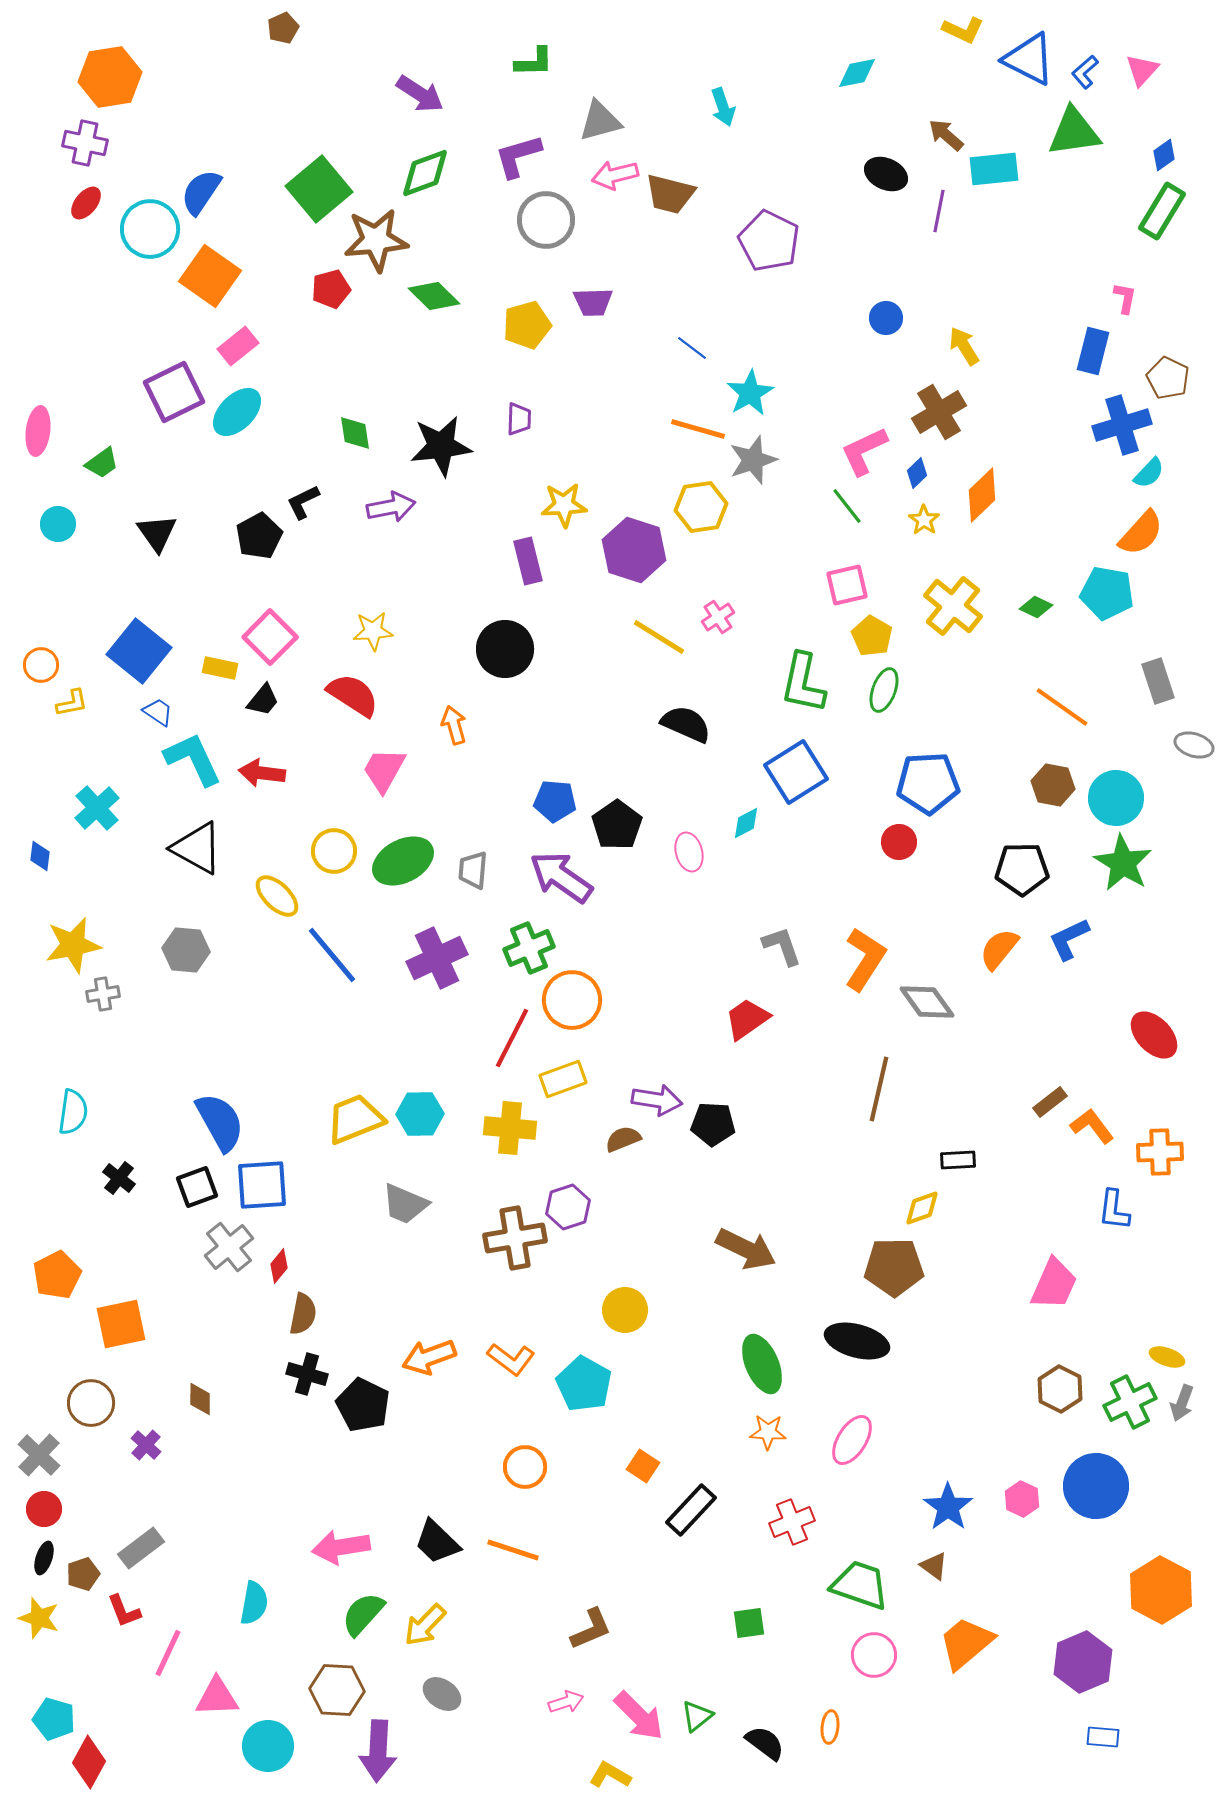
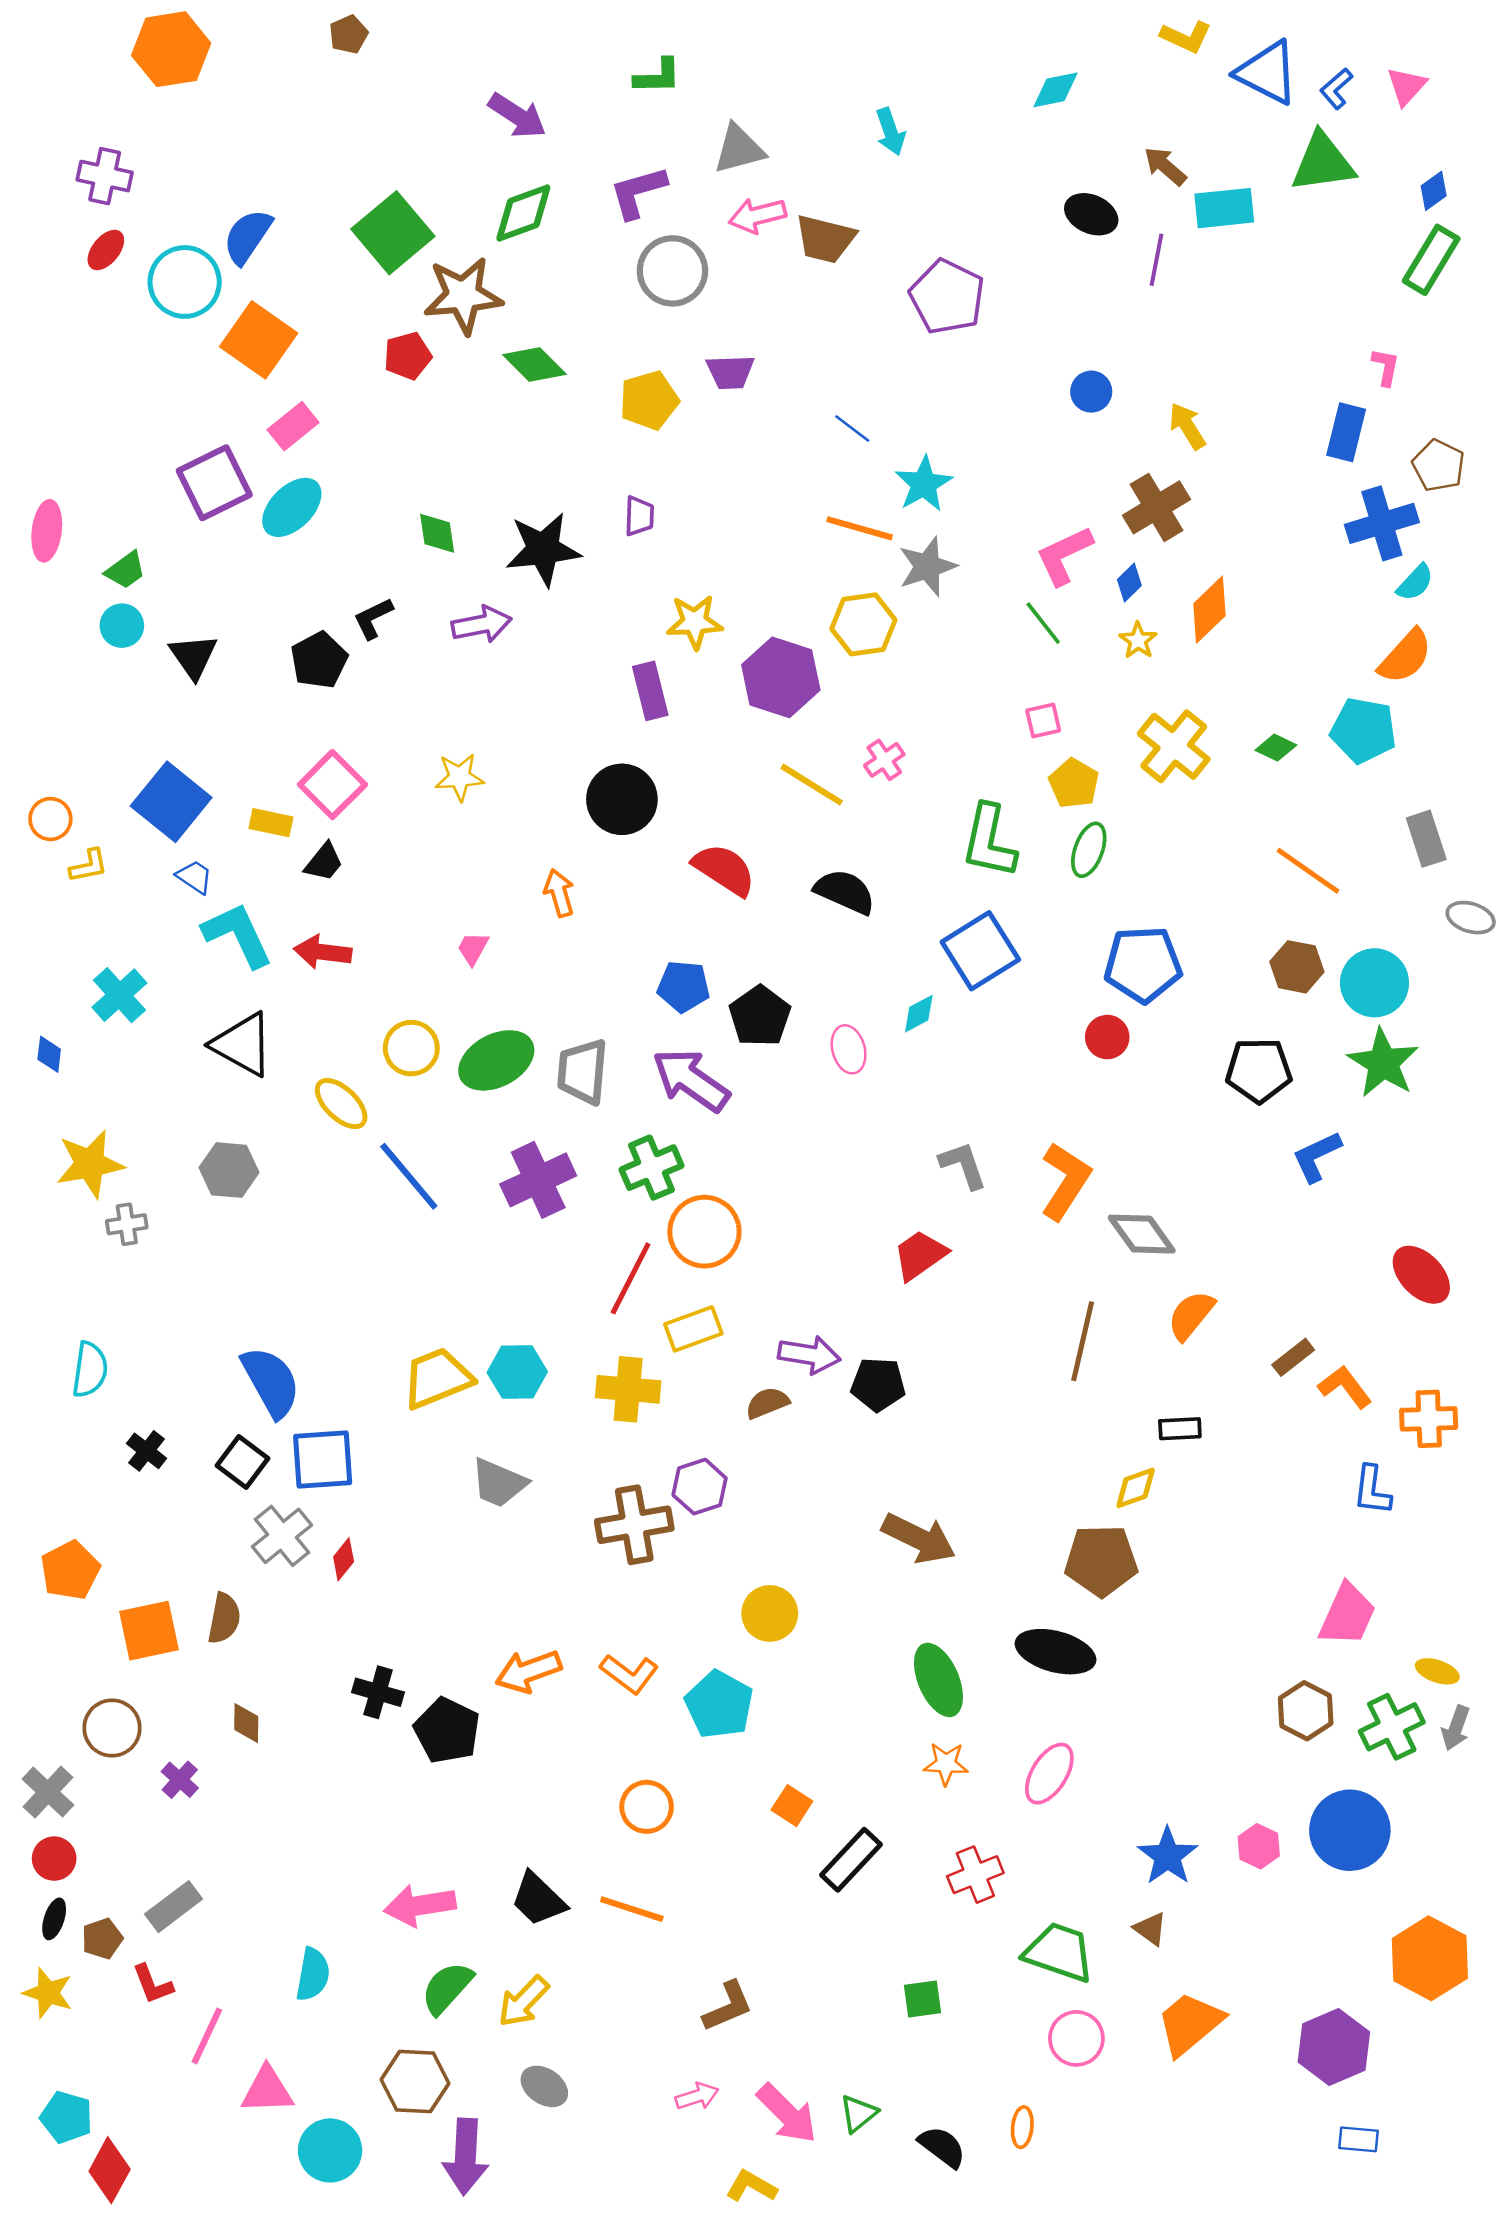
orange hexagon: (110, 77) -> (171, 49), moved
cyan circle: (58, 524) -> (122, 626), moved
pink square: (847, 585) -> (1043, 720), size x0.7
red semicircle: (353, 695) -> (724, 870), moved
pink trapezoid: (384, 770) -> (473, 948), size x0.6
gray trapezoid: (473, 870) -> (583, 1072), size x1.4
orange semicircle: (999, 949) -> (1191, 1315), moved
black square: (197, 1187) -> (243, 1462), turned -33
pink trapezoid: (1054, 1284) -> (1347, 1615), moved
brown semicircle: (303, 1314) -> (224, 1618), moved

